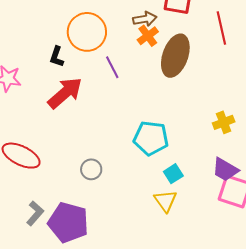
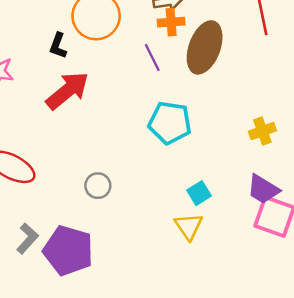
orange cross: (148, 36) -> (171, 22), turned 30
purple line: (112, 67) -> (152, 58), moved
cyan pentagon: (151, 138) -> (170, 123), moved

